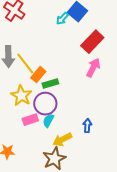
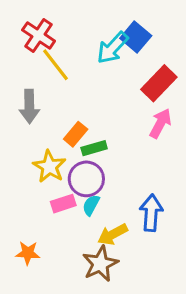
cyan arrow: (62, 19) -> (113, 48), size x1.6
yellow line: (25, 64) -> (56, 65), moved
blue arrow: (87, 126) -> (151, 213), size x1.6

